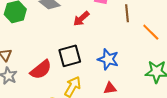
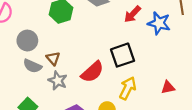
blue star: (108, 59) -> (159, 23), moved

